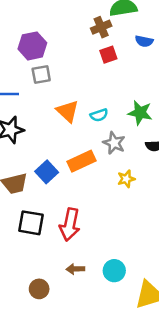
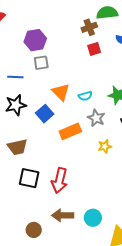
blue square: (47, 172) -> (45, 114), moved
brown arrow: (75, 269) -> (63, 215), size x1.5

